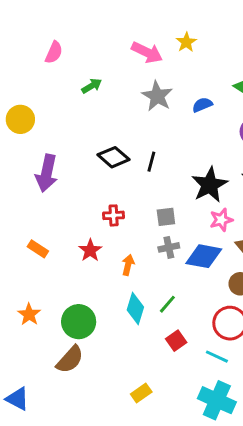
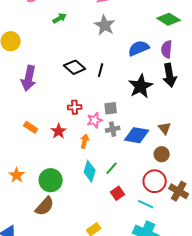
blue semicircle: (202, 105) -> (139, 48), moved, size x1.5
pink star: (221, 220) -> (95, 120), moved
orange rectangle: (38, 249) -> (31, 127), moved

